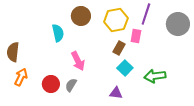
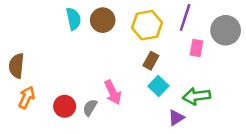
cyan semicircle: (58, 33) -> (73, 19), moved
pink rectangle: (136, 36) -> (196, 48), moved
pink arrow: (78, 61) -> (113, 92), moved
purple triangle: (116, 93) -> (176, 118), moved, turned -40

